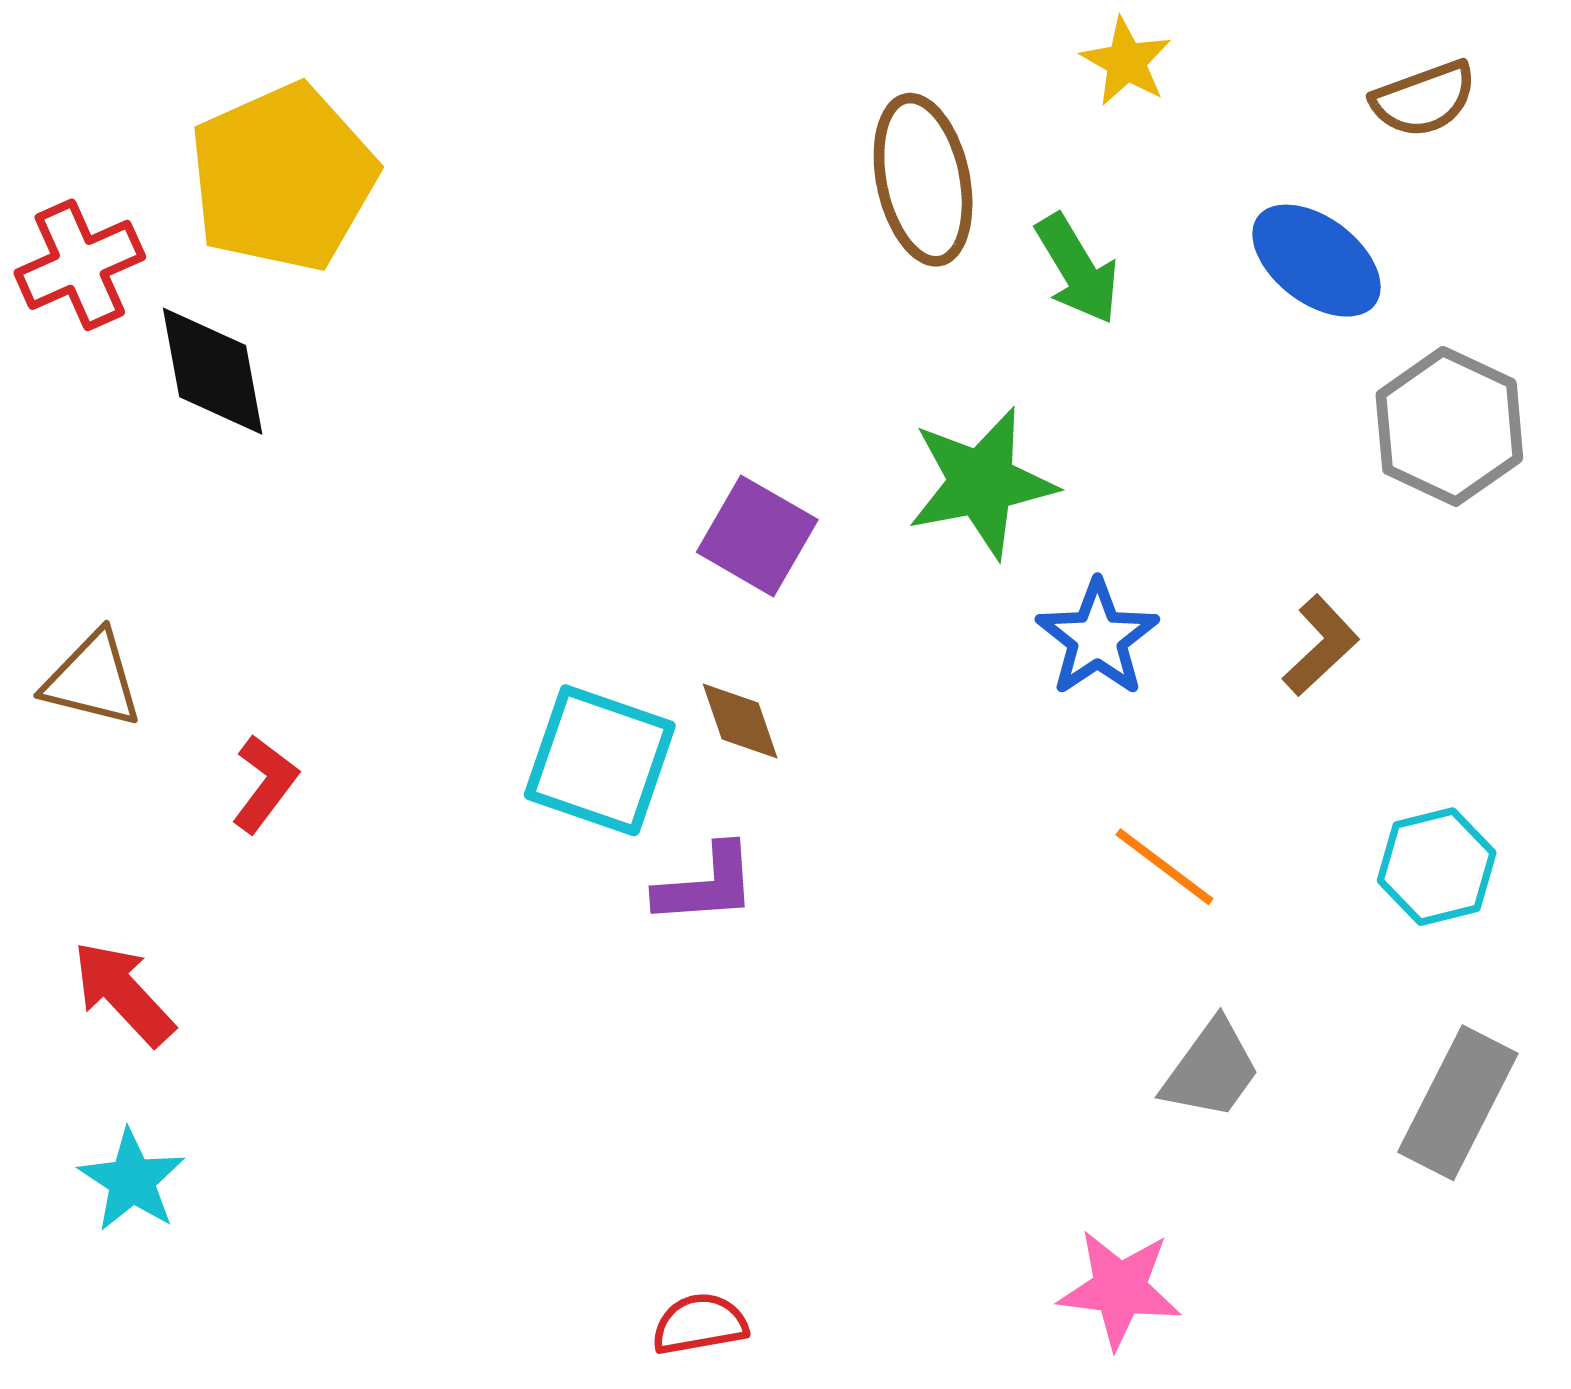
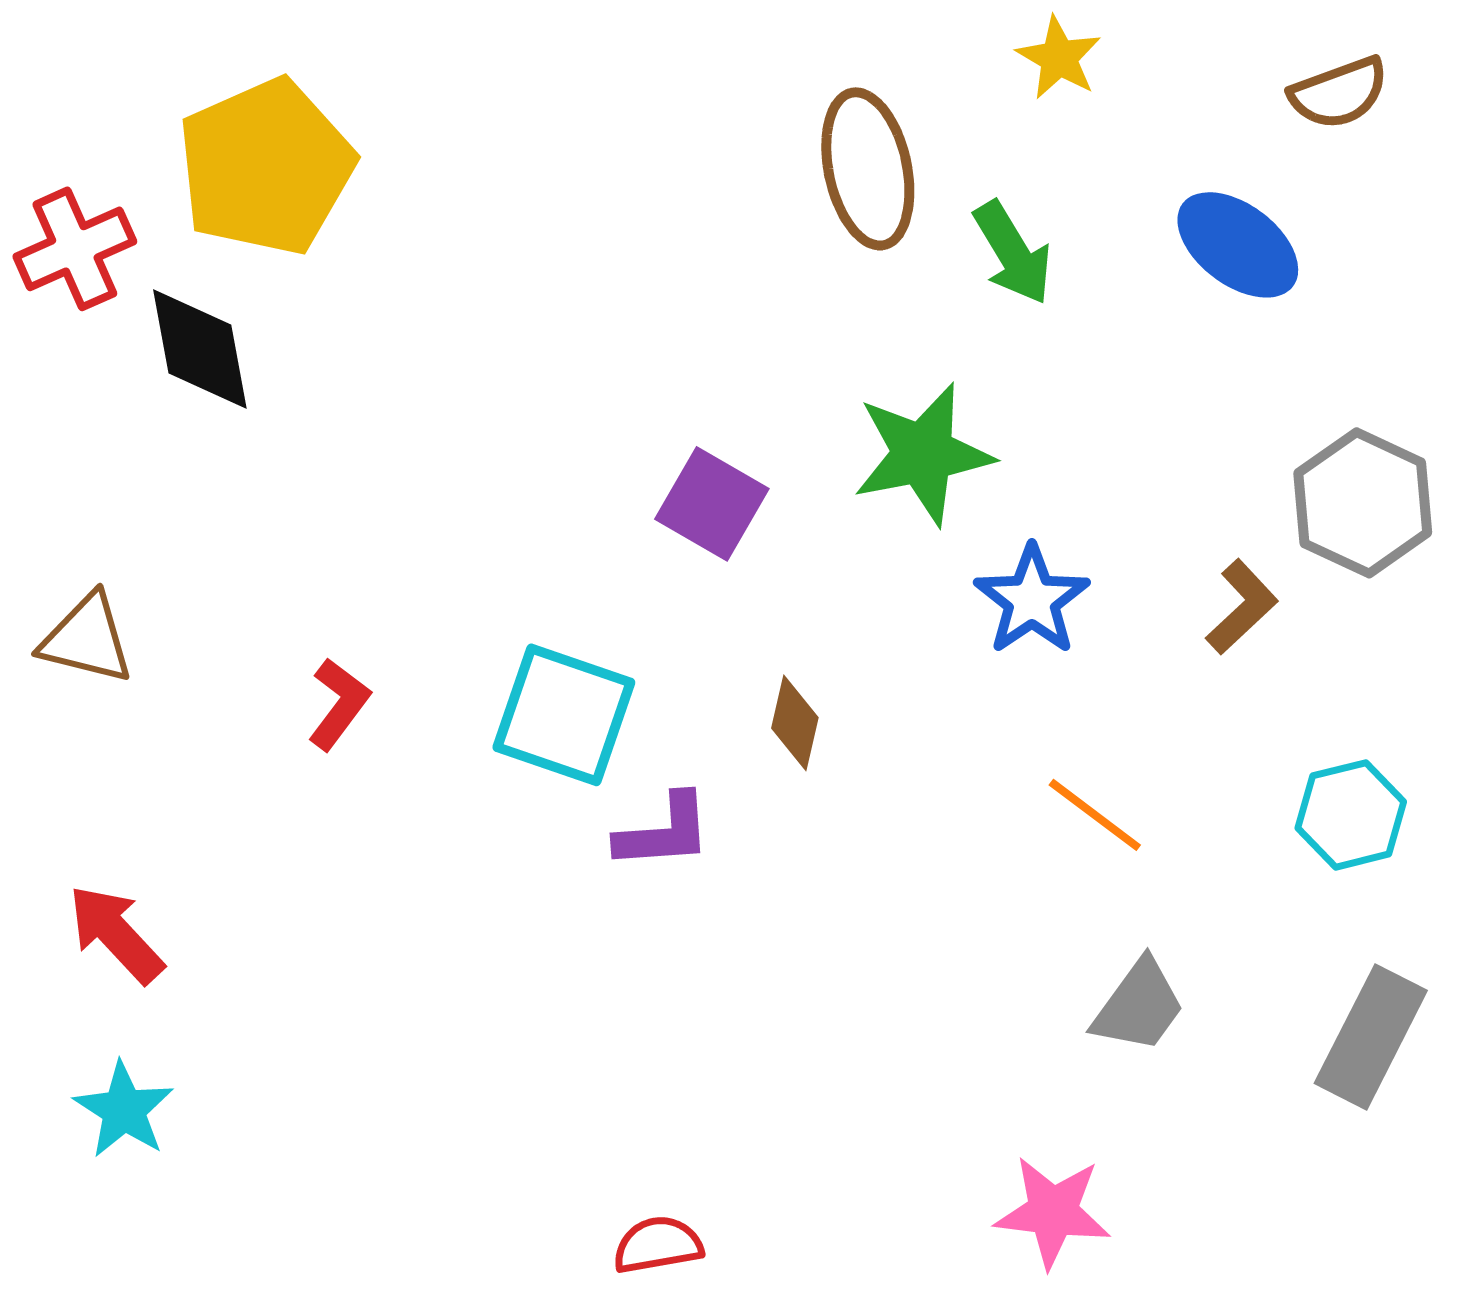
gray hexagon: (1449, 426) -> (1363, 503), moved
brown diamond: (740, 721) -> (795, 723), moved, turned 32
red L-shape: (265, 784) -> (339, 704), moved

